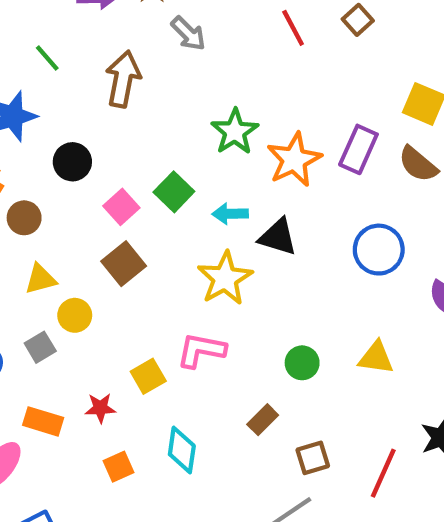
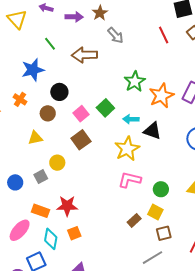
brown arrow: (123, 79) -> (84, 55), turned -105
brown circle: (24, 218) -> (48, 113), moved
yellow triangle: (40, 279) -> (35, 138), moved
pink L-shape: (201, 350) -> (130, 180), moved
yellow square: (148, 376) -> (155, 212), moved, turned -35
red star: (100, 408) -> (67, 206), size x1.5
brown rectangle: (263, 420) -> (134, 220), moved
cyan diamond: (182, 450) -> (51, 239), moved

